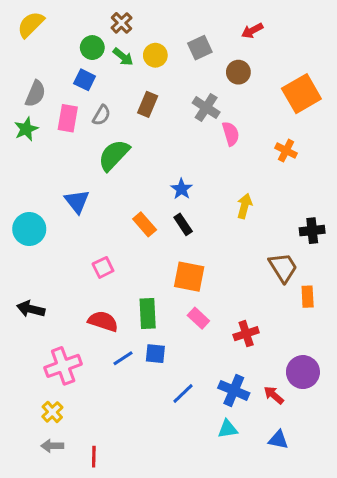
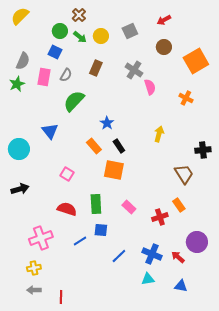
brown circle: (238, 72) -> (164, 47), moved
blue star: (181, 189) -> (107, 123), moved
pink square: (103, 267) -> (67, 174), turned -32
orange square: (189, 277) -> (114, 170), moved
orange rectangle: (308, 297) -> (179, 205), moved, turned -32
black arrow: (31, 309) -> (20, 189), moved, turned 150
blue line: (123, 358) -> (80, 241), moved
yellow cross: (52, 412) -> (34, 268), turned 32

